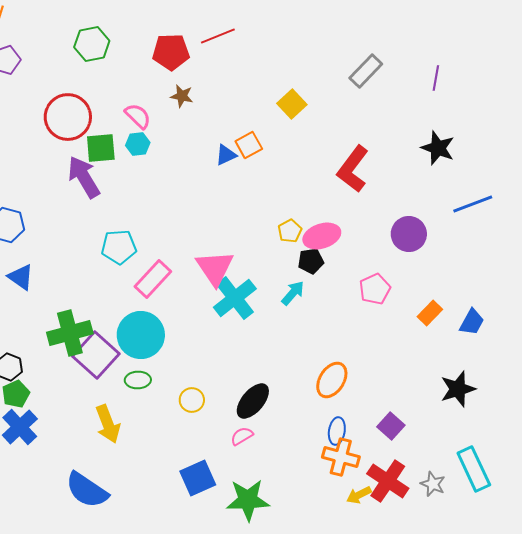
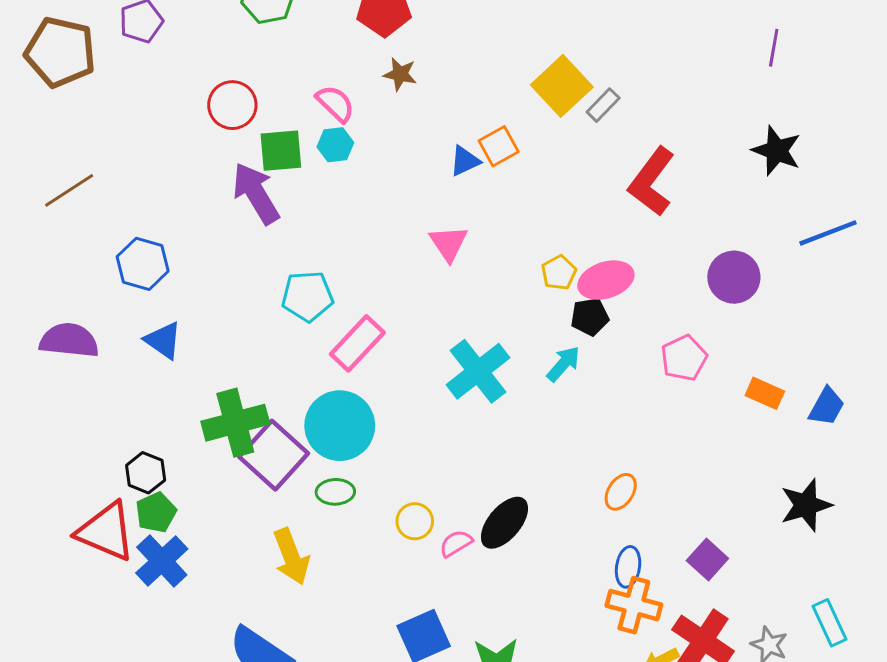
gray rectangle: (366, 71) -> (603, 105), moved, size x0.7
yellow square: (292, 104) -> (562, 86), size x1.4
red circle: (68, 117) -> (232, 105), size x0.7
pink triangle: (215, 268) -> (449, 243), moved, size x0.7
orange rectangle: (430, 313) -> (765, 393), turned 70
orange ellipse: (332, 380) -> (621, 492), size x0.7
pink semicircle: (242, 436) -> (456, 543), moved
cyan rectangle: (474, 469) -> (830, 623), size x0.7

